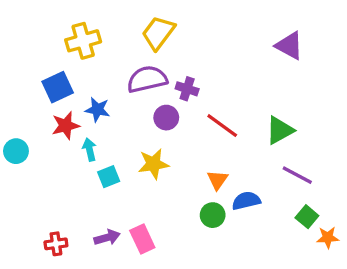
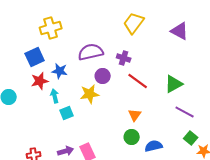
yellow trapezoid: (158, 33) -> (134, 23), moved
purple cross: (187, 89) -> (124, 58), moved
yellow star: (153, 164) -> (90, 94), moved
blue semicircle: (246, 201) -> (154, 146), moved

